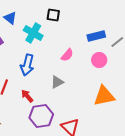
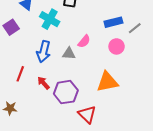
gray triangle: (57, 82) -> (69, 54), moved, turned 32
orange triangle: (104, 96) -> (107, 82), moved
purple hexagon: (41, 116) -> (66, 92), moved

